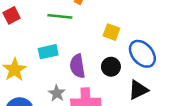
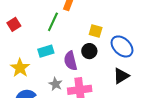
green line: (60, 16) -> (53, 22), turned -66
black circle: (111, 67) -> (89, 51), moved

